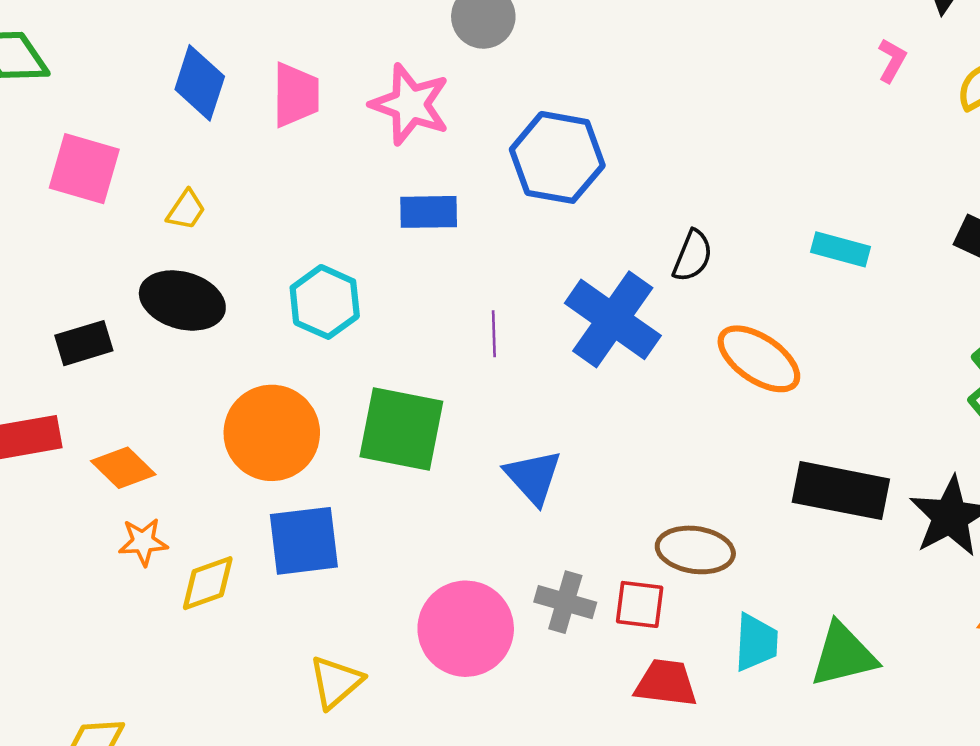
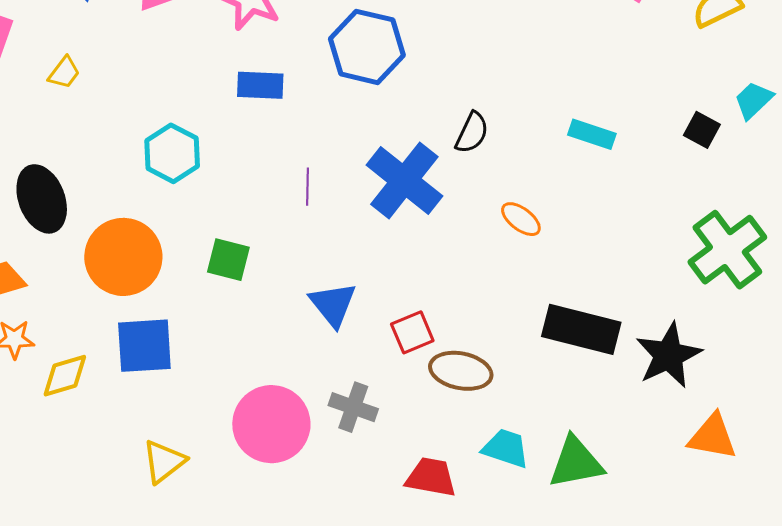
black ellipse: (182, 300) -> (42, 199), moved, turned 50
orange ellipse: (759, 359) -> (521, 219), size x0.6
green square: (401, 429) -> (228, 260), size x0.6
red square: (640, 604) -> (412, 332), moved, turned -33
cyan trapezoid: (756, 642) -> (506, 448), turned -78

